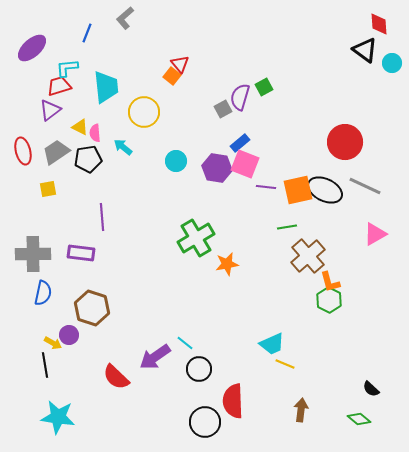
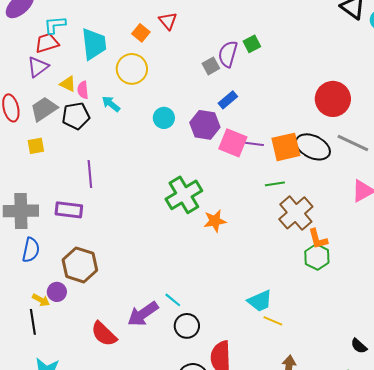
orange square: (172, 76) -> (141, 33), moved
pink square: (245, 164) -> (233, 143), moved

